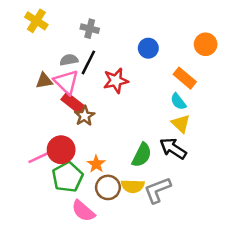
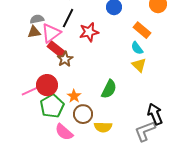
gray semicircle: (69, 60) -> (37, 19), moved
pink triangle: (66, 82) -> (51, 33), turned 40
black arrow: (173, 148) -> (155, 114), moved, turned 35
yellow semicircle: (133, 186) -> (103, 127), moved
gray L-shape: (157, 190) -> (145, 131), moved

